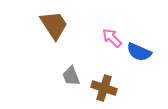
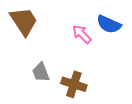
blue semicircle: (139, 52) -> (109, 24), moved

